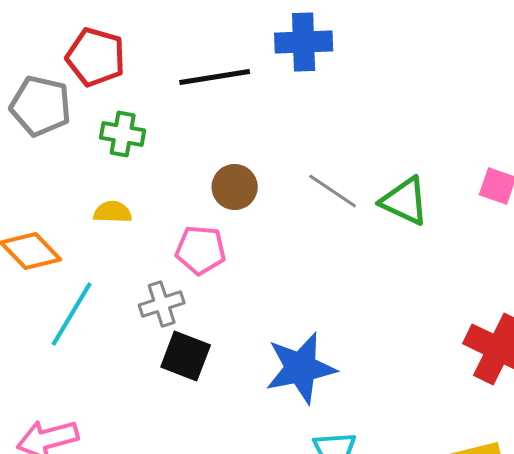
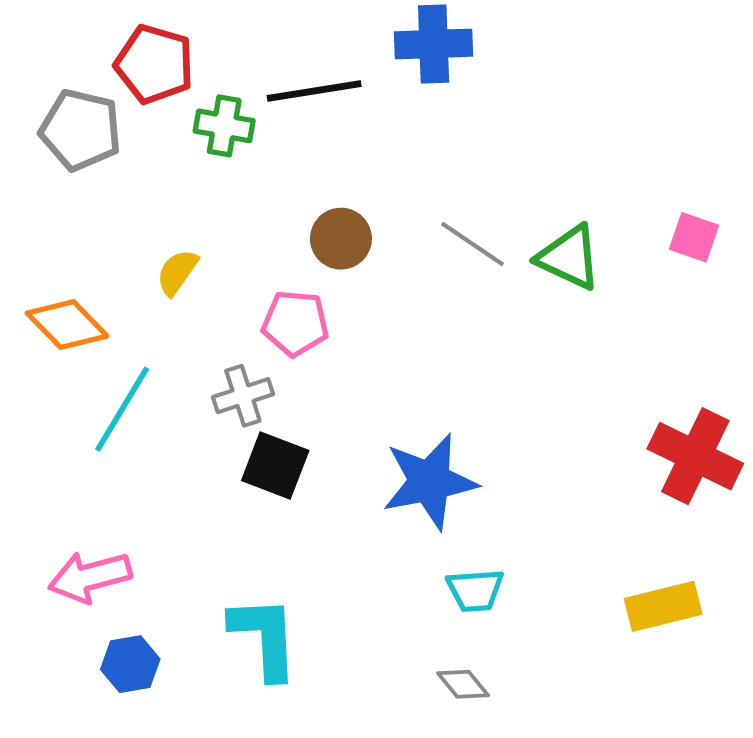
green cross: (123, 134) -> (224, 126), moved
yellow semicircle: (113, 212) -> (177, 272), turned -57

